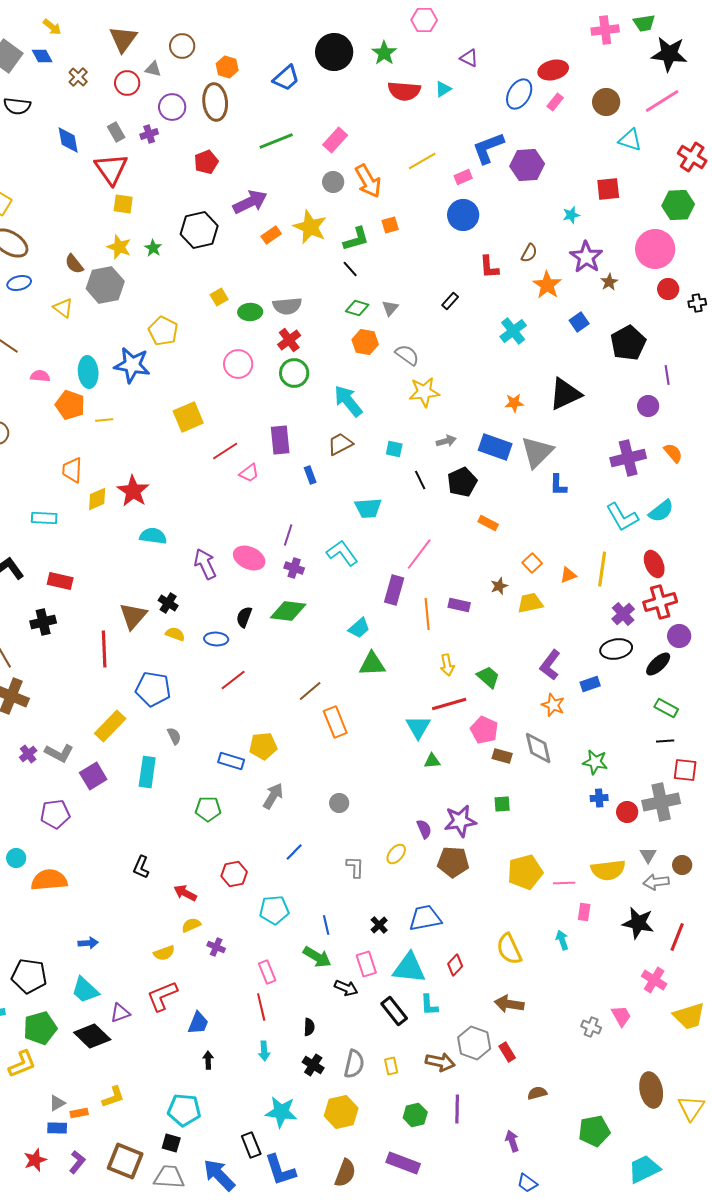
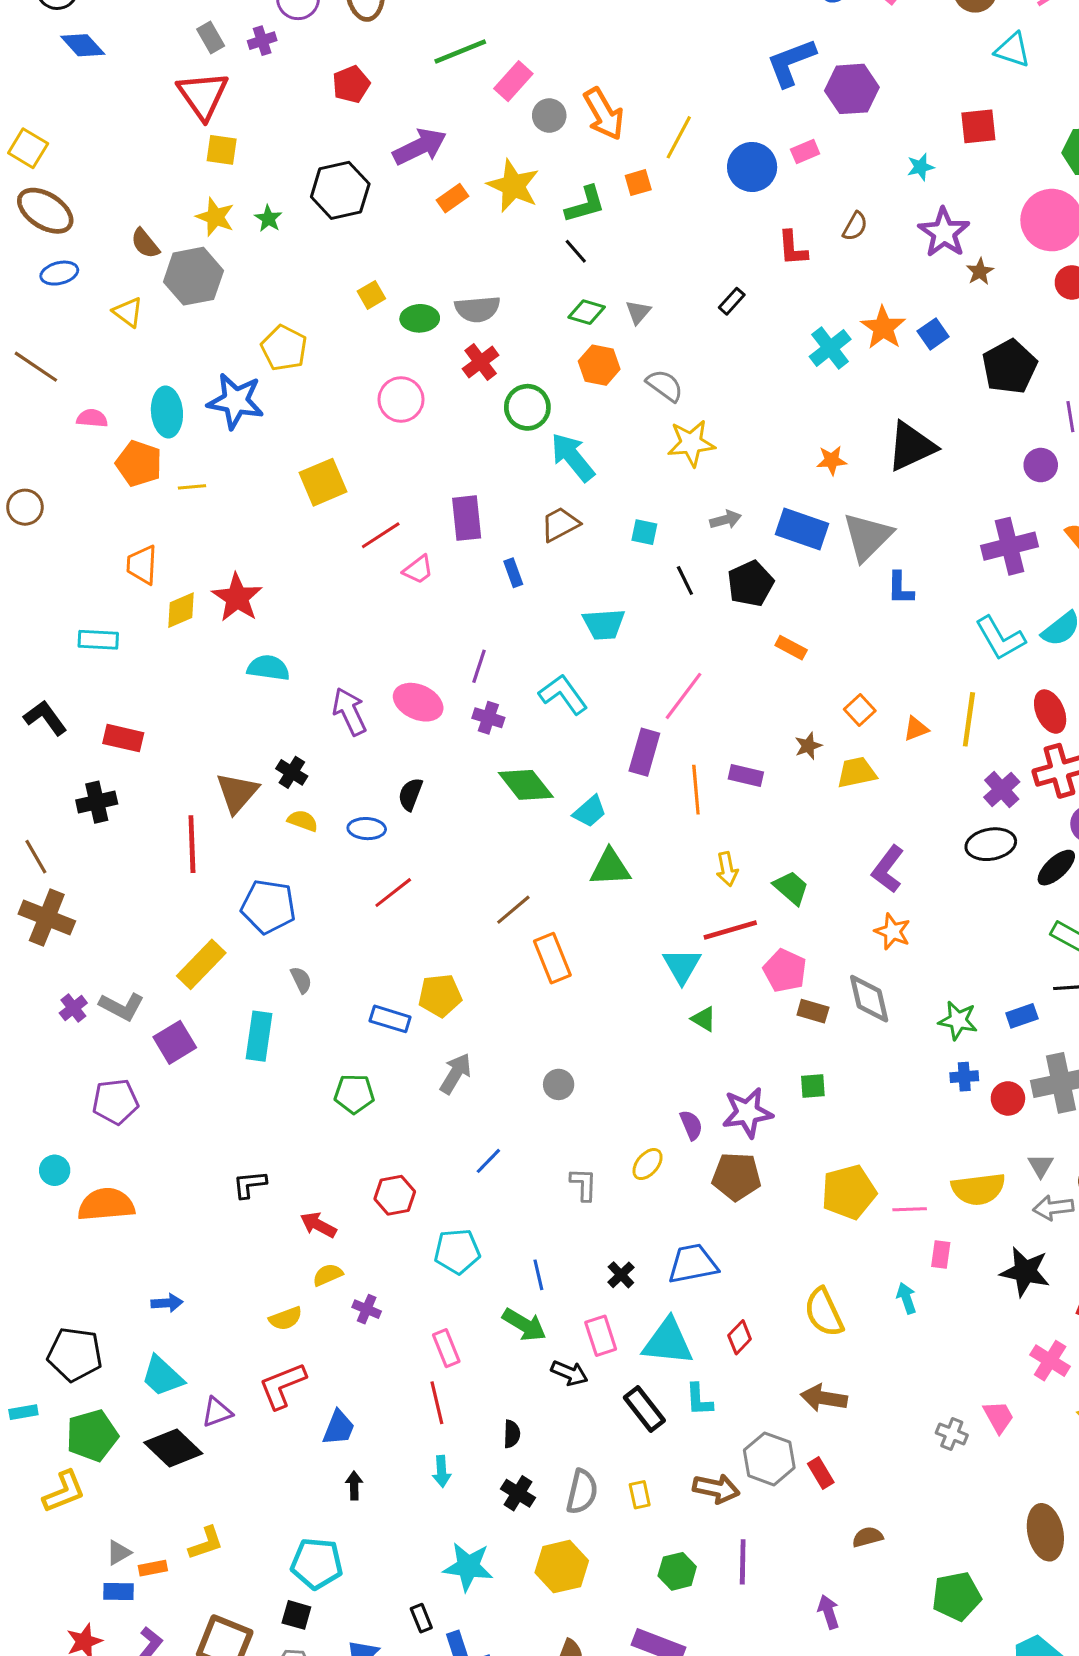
blue diamond: (68, 140) -> (83, 45), moved, turned -32
pink rectangle: (335, 140) -> (513, 81), moved
yellow line: (422, 161) -> (679, 137), moved, turned -32
pink rectangle: (463, 177) -> (805, 151), moved
orange star: (547, 285) -> (883, 328), moved
green circle: (294, 373) -> (527, 407), moved
green diamond: (288, 611) -> (526, 785), moved, turned 45
blue rectangle: (590, 684) -> (1022, 1016), moved
green triangle: (432, 761) -> (704, 1019), turned 36
black L-shape: (141, 867) -> (250, 1184), turned 60
black rectangle: (251, 1145) -> (421, 1618), size x0.7

